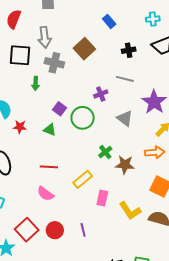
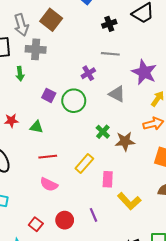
brown square: (84, 49) -> (51, 20), moved
green triangle: (50, 130) -> (36, 127), moved
yellow L-shape: (130, 211) -> (129, 201), moved
red square: (27, 230) -> (36, 224), size x0.6

